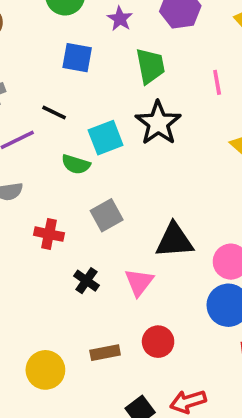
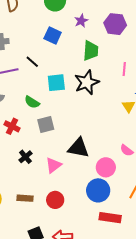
green semicircle: (76, 164) -> (32, 102), moved

